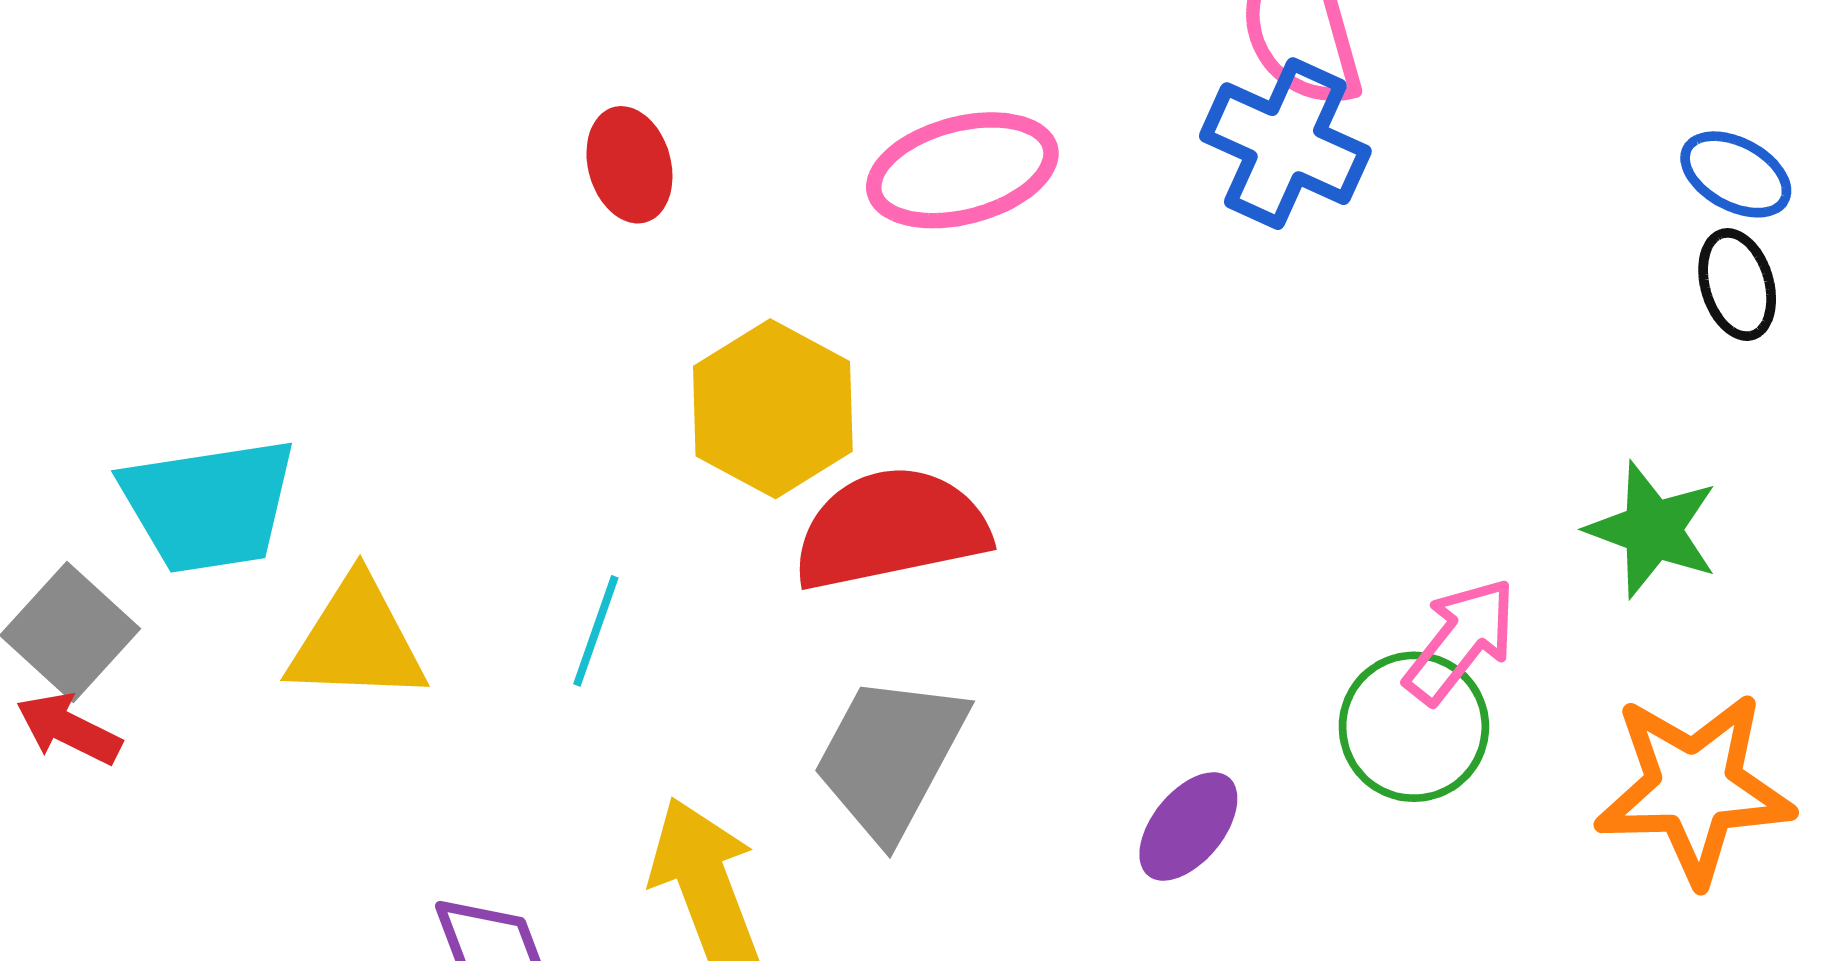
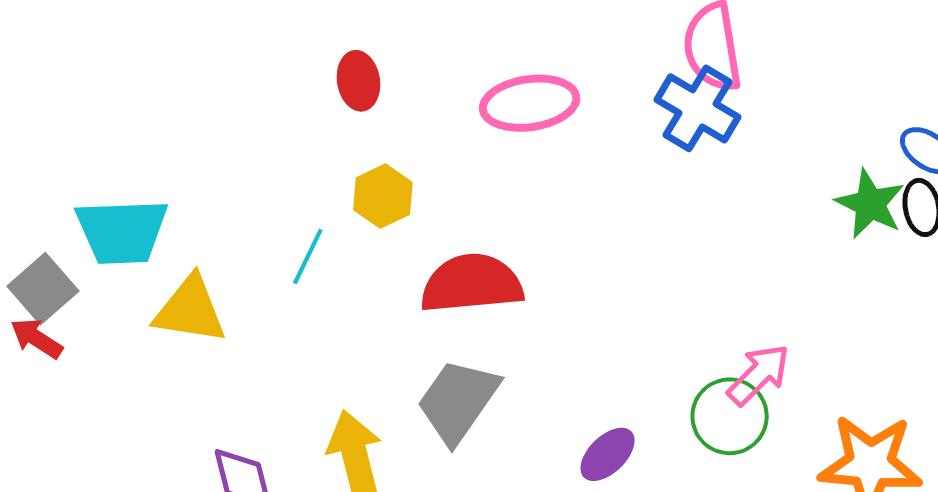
yellow hexagon: (773, 409) -> (383, 196), moved, size x0.7
green star: (1652, 530) -> (870, 204), moved
cyan line: (596, 631) -> (308, 257), moved

